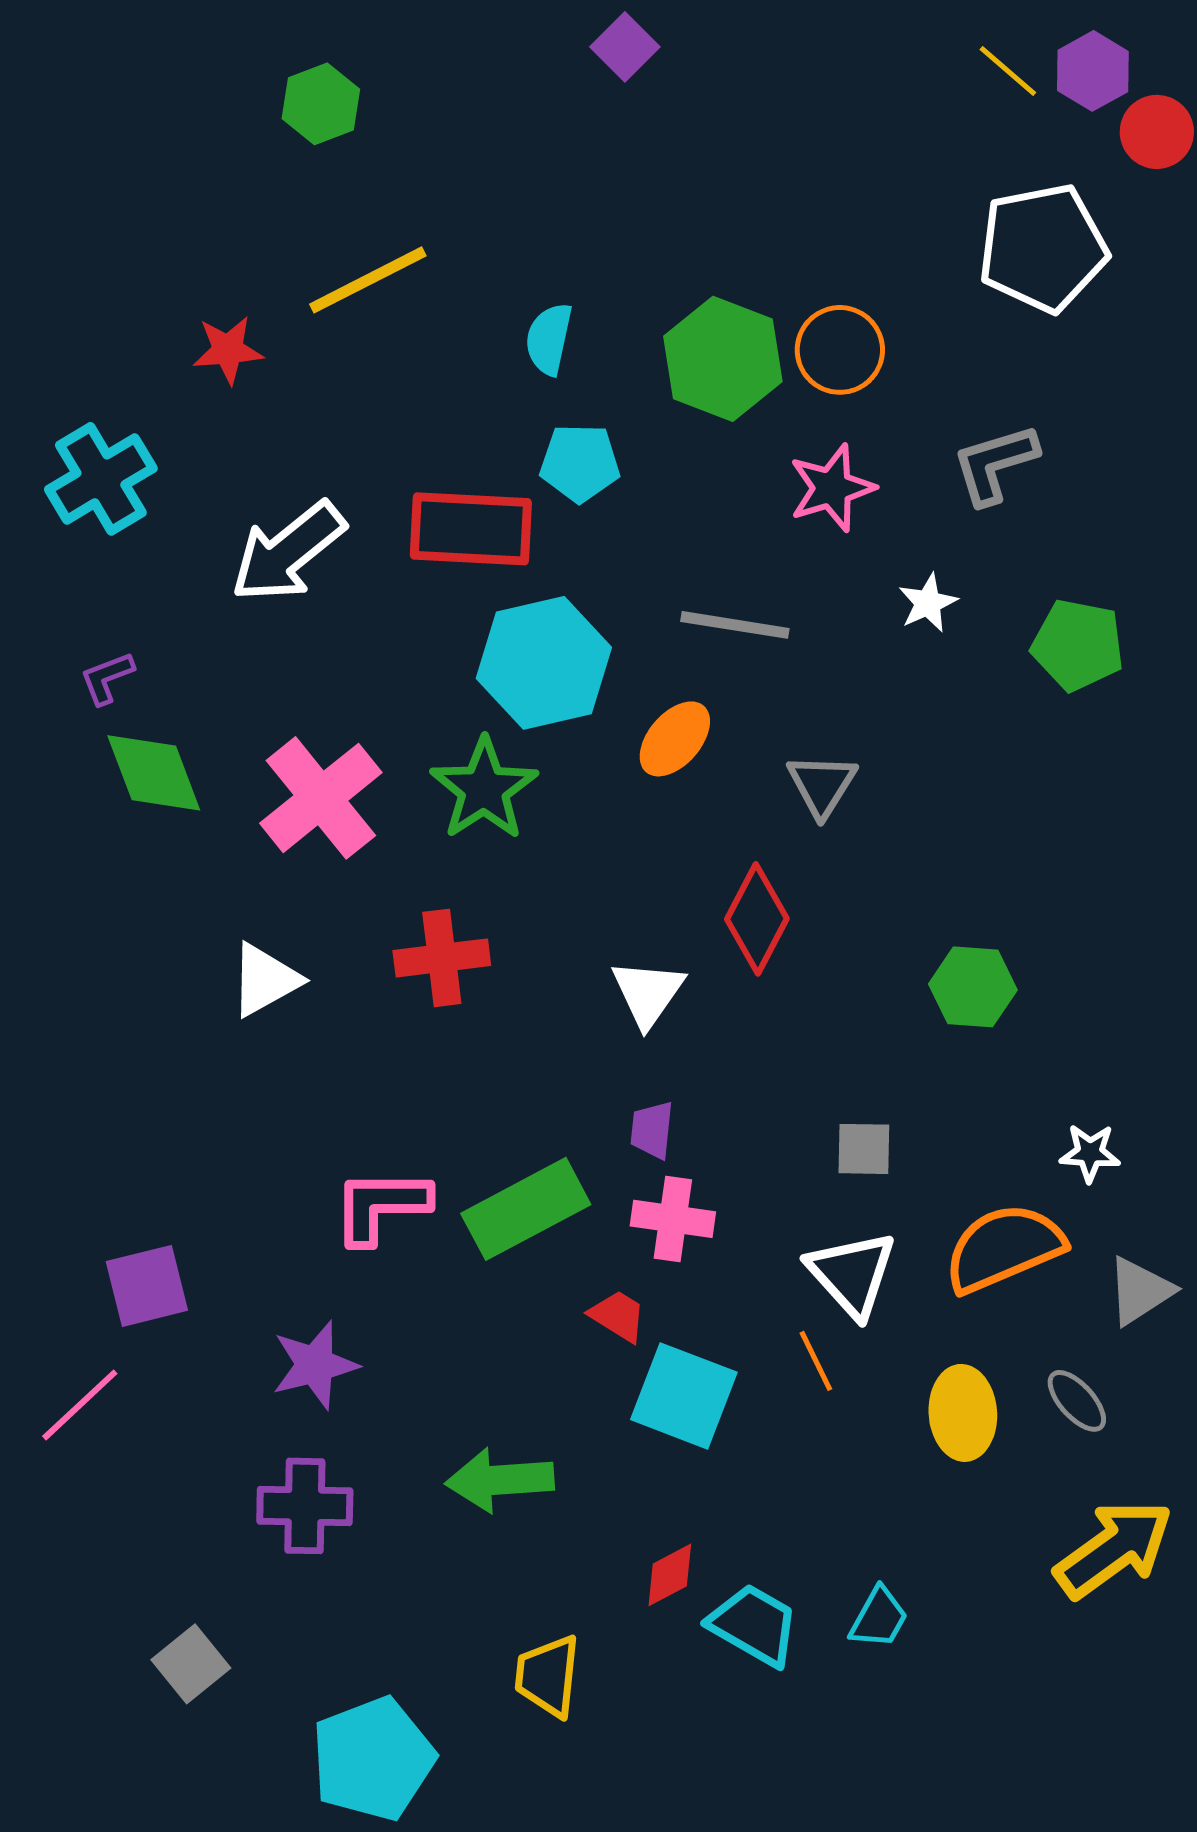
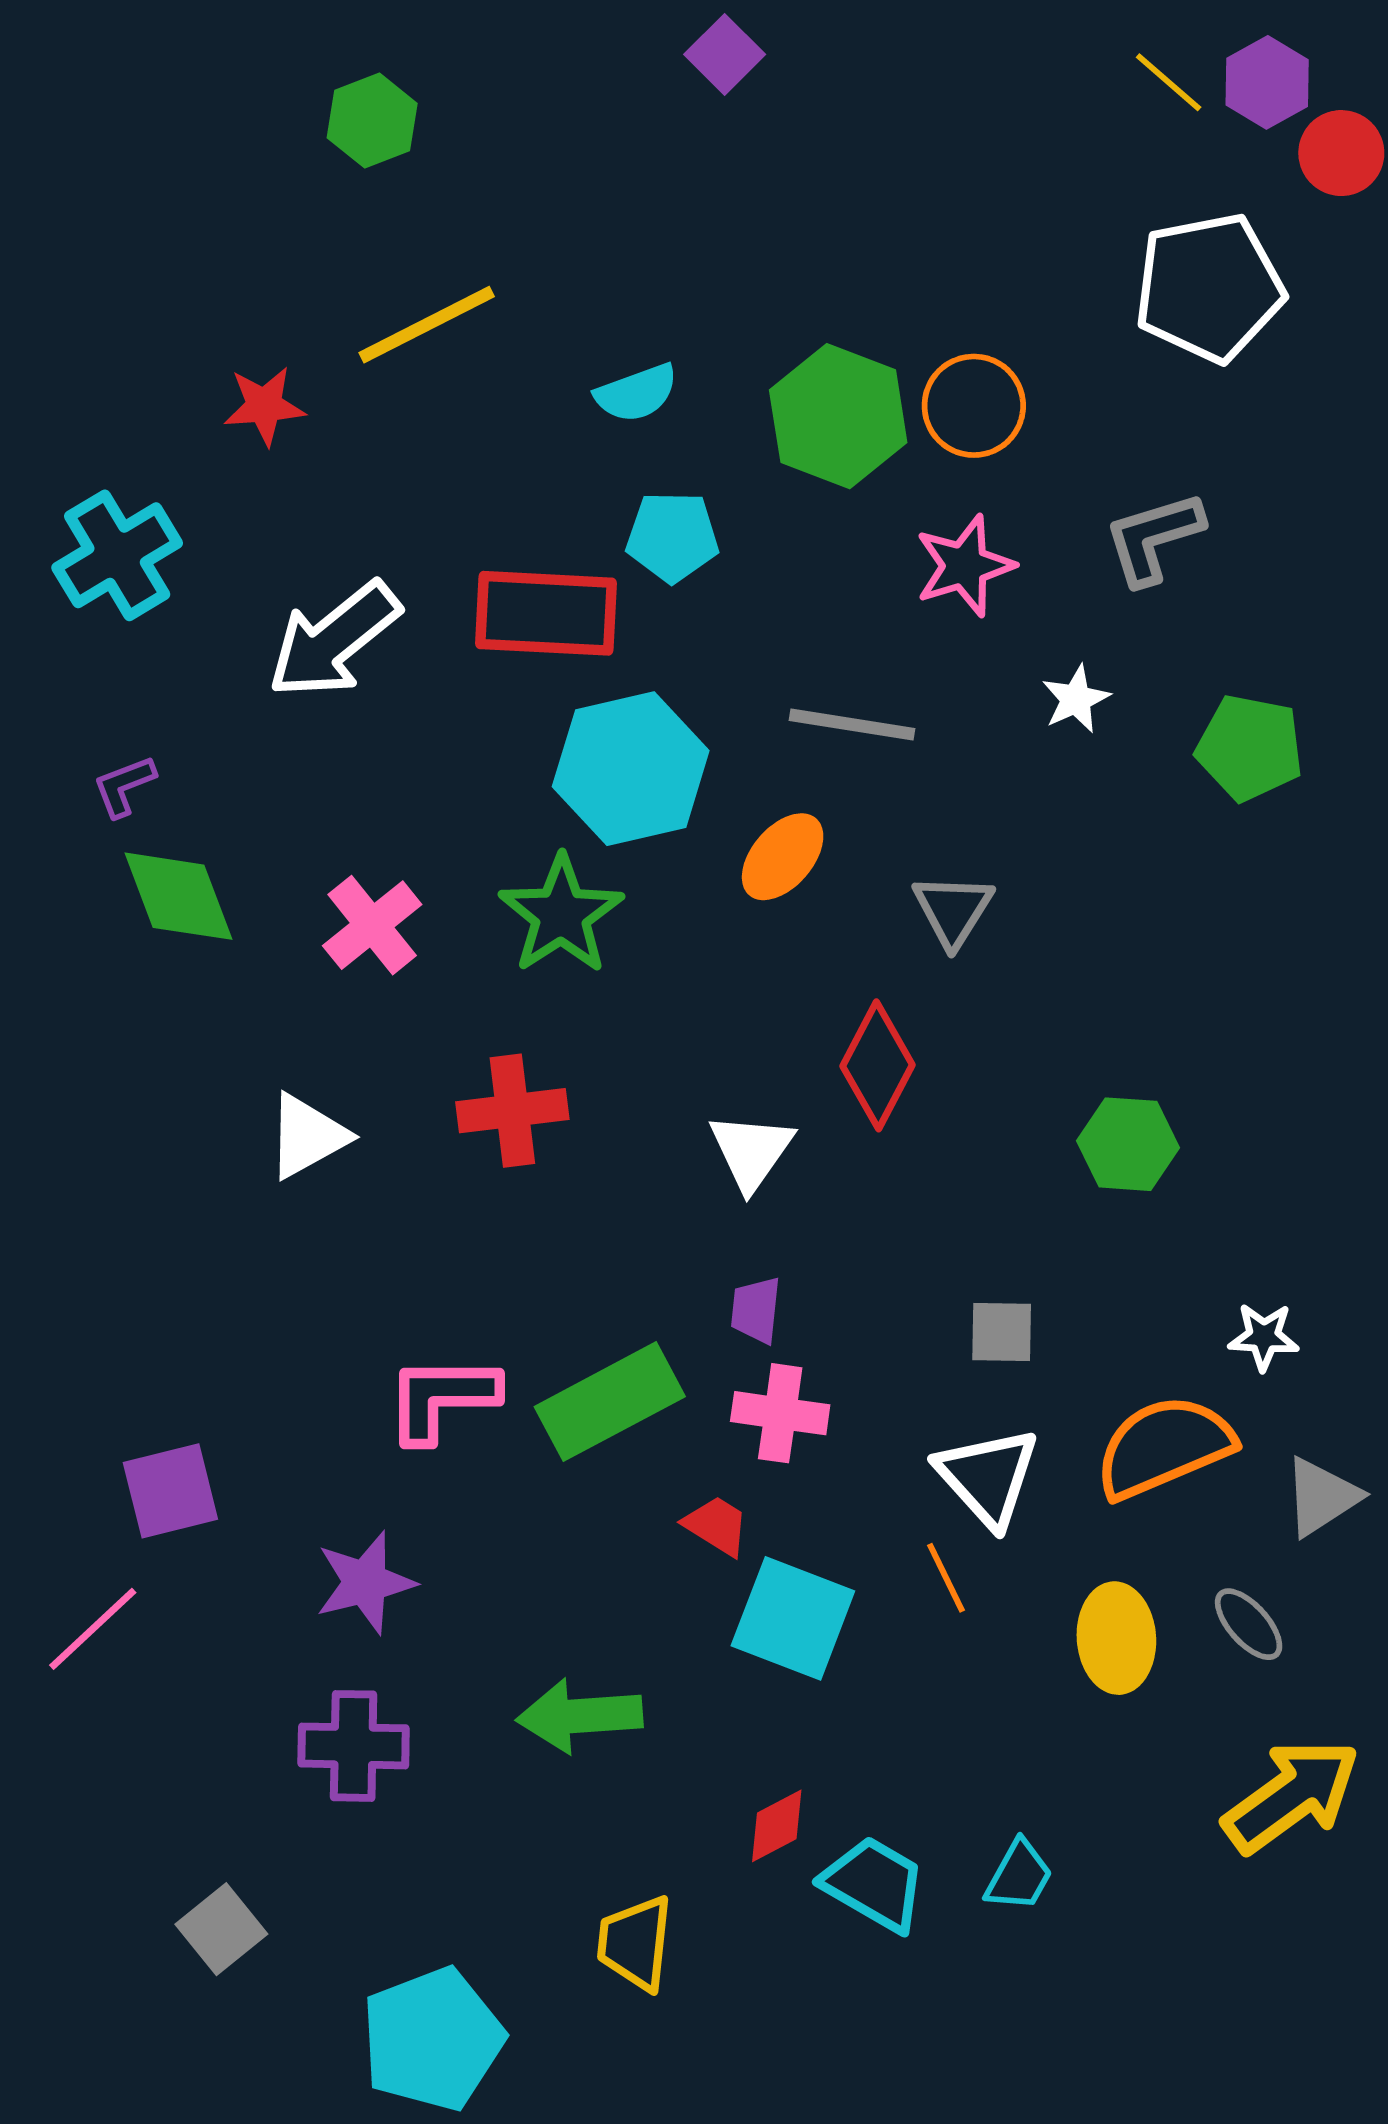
cyan semicircle: (549, 339) -> (636, 393), turned -122
pink cross: (321, 798) -> (372, 925), size x0.7

